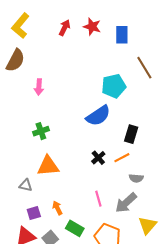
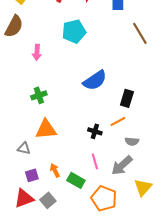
cyan pentagon: (114, 86) -> (74, 31), moved
black cross: (98, 158) -> (95, 131), moved, turned -32
green rectangle: (75, 228) -> (76, 180), moved

